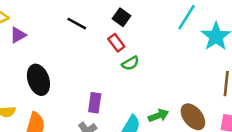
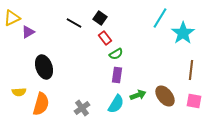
black square: (121, 17) -> (100, 18), moved
purple rectangle: (95, 103) -> (117, 75), moved

